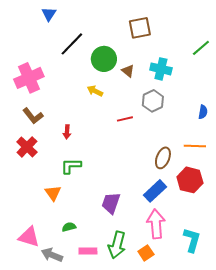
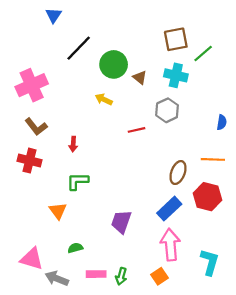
brown square: (140, 28) -> (176, 39), moved
green line: (201, 48) -> (203, 54), moved
red cross: (27, 147) -> (29, 161), turned -30
green arrow: (117, 245) -> (121, 276), moved, size x0.6

